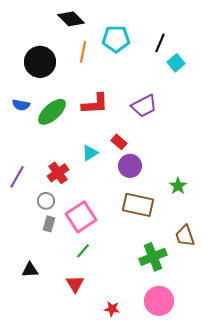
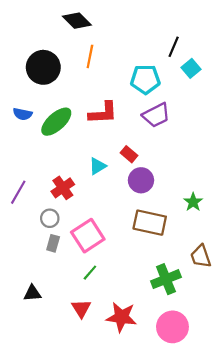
cyan pentagon: (116, 39) -> (145, 79), moved
red star: (112, 309) -> (121, 317), moved, size x1.8

